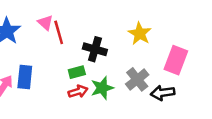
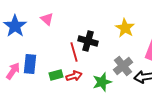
red line: (59, 32) -> (74, 52), moved
green rectangle: (77, 72) -> (56, 75), moved
green star: (102, 88) -> (102, 82), moved

